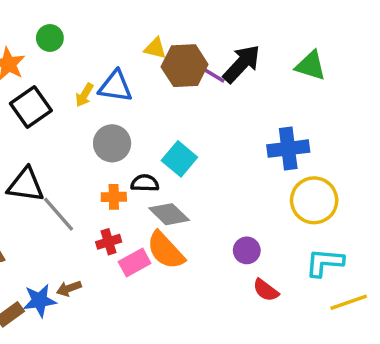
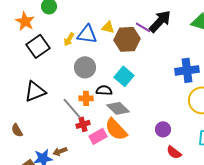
yellow triangle: (155, 48) -> (108, 27), moved
brown hexagon: (185, 66) -> (127, 39), moved
black triangle: (26, 185) -> (35, 91), turned -30
gray line: (59, 214) -> (72, 108), moved

